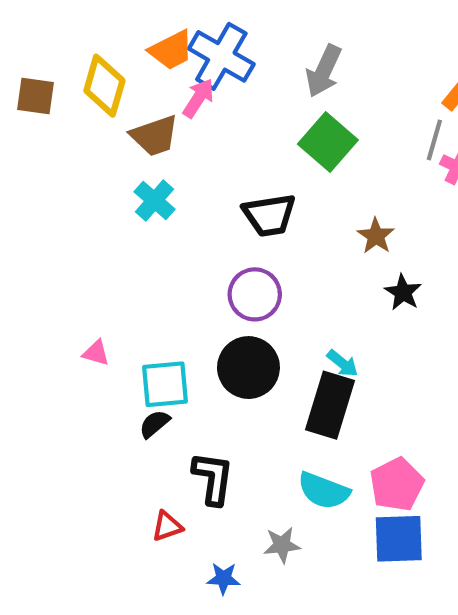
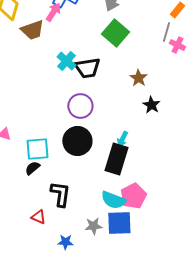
cyan cross: (155, 200) -> (66, 61), moved
cyan arrow: (342, 363) -> (122, 139), turned 77
pink pentagon: (397, 484) -> (133, 196), moved
red triangle: (167, 526) -> (38, 217), turned 42
blue square: (399, 539) -> (119, 223), moved

